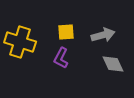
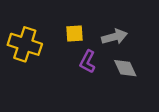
purple L-shape: (61, 58) -> (87, 62), moved

